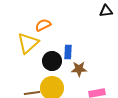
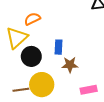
black circle: (52, 61) -> (31, 56), moved

